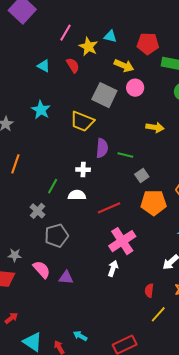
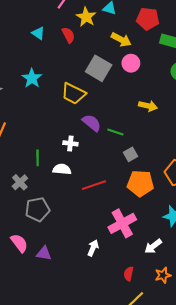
purple semicircle: (102, 148) -> (92, 123), turned -60
green line: (53, 186) -> (38, 158), turned -35
pink cross: (122, 241) -> (122, 223), moved

